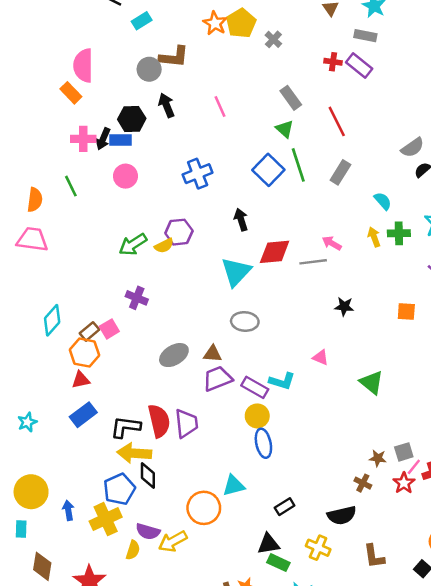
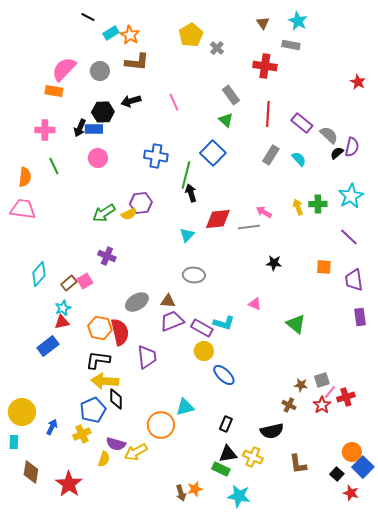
orange star: (215, 23) -> (130, 35), moved
red cross: (333, 62) -> (265, 66), size x1.6
pink semicircle: (83, 66) -> (64, 69), turned 44
purple rectangle: (359, 66) -> (302, 123), moved
gray circle: (149, 69) -> (100, 71), moved
orange rectangle: (71, 93) -> (54, 91), turned -36
black arrow: (167, 105) -> (131, 101), turned -84
red line: (337, 121) -> (268, 114), turned 30
pink cross: (83, 139) -> (45, 130), moved
gray semicircle: (413, 148) -> (329, 135), turned -102
green line: (298, 165) -> (186, 175), moved, turned 32
blue cross: (198, 174) -> (156, 156), turned 30
cyan semicircle: (383, 201) -> (299, 159), moved
cyan triangle: (236, 272) -> (187, 235), size x0.6
orange hexagon: (84, 353) -> (100, 328), moved
blue rectangle: (83, 415) -> (48, 346), moved
red semicircle: (159, 421) -> (120, 332), moved
cyan star: (27, 422) -> (63, 308), moved
blue ellipse: (263, 443) -> (224, 375), moved, turned -35
black rectangle: (285, 507) -> (226, 424), turned -35
blue arrow: (68, 510) -> (52, 427), turned 35
yellow cross: (106, 519) -> (82, 434), size x0.7
black triangle: (268, 544) -> (228, 454), moved

